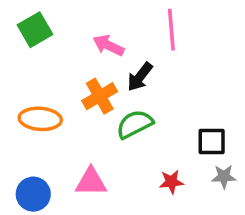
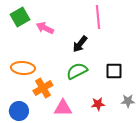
pink arrow: (108, 45) -> (45, 28), moved
orange cross: (100, 96) -> (43, 88), moved
black square: (212, 142) -> (114, 71), moved
pink triangle: (91, 182) -> (63, 108), moved

